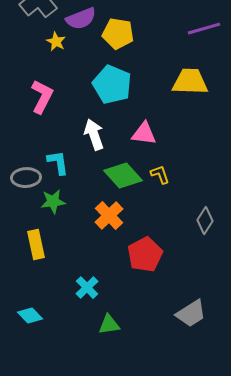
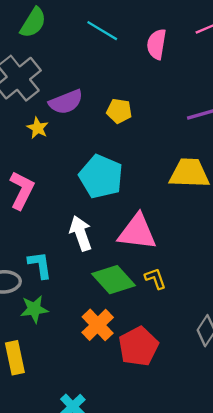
yellow pentagon: (118, 34) -> (119, 111), moved, size x0.7
pink triangle: (144, 134) -> (137, 232), size x1.4
red pentagon: (145, 255) -> (138, 346), moved

